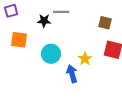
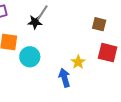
gray line: (61, 12) -> (42, 13), moved, turned -56
cyan circle: (51, 54) -> (30, 57), moved

